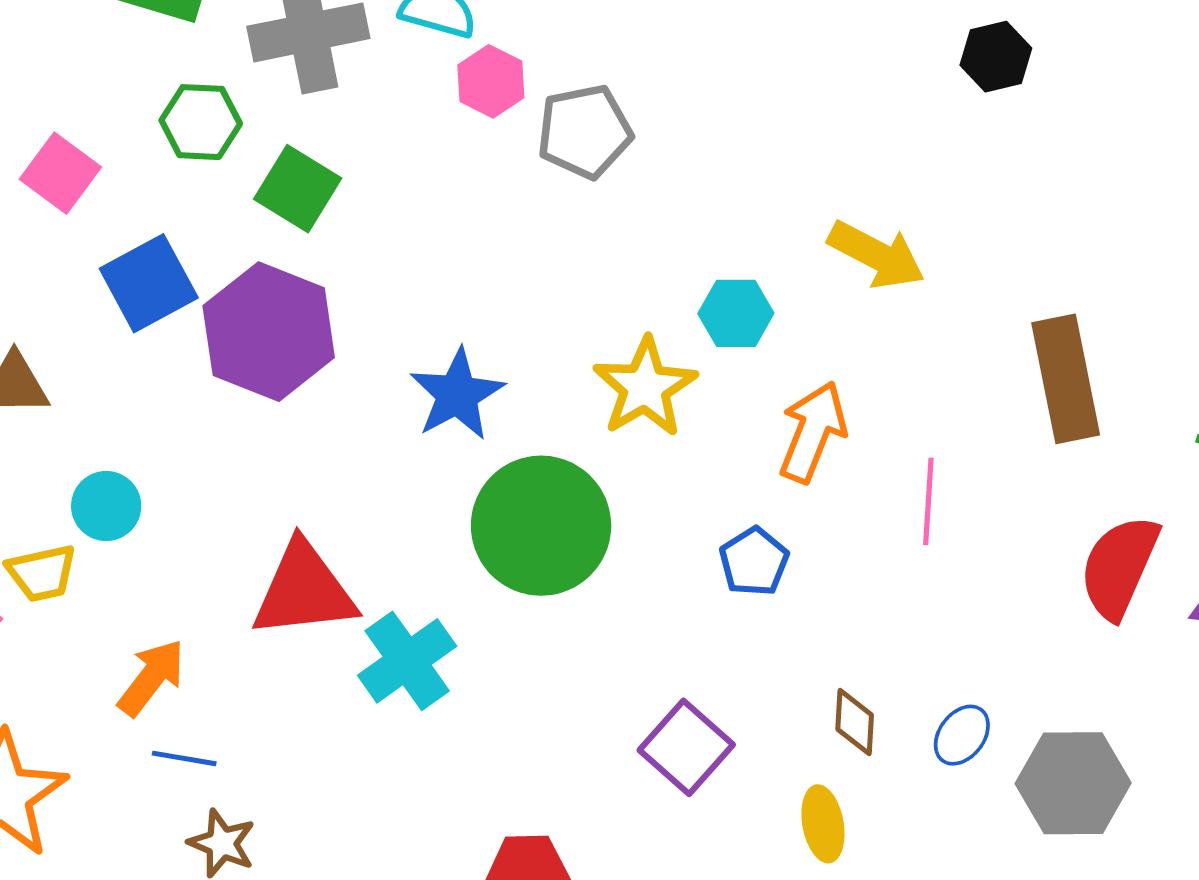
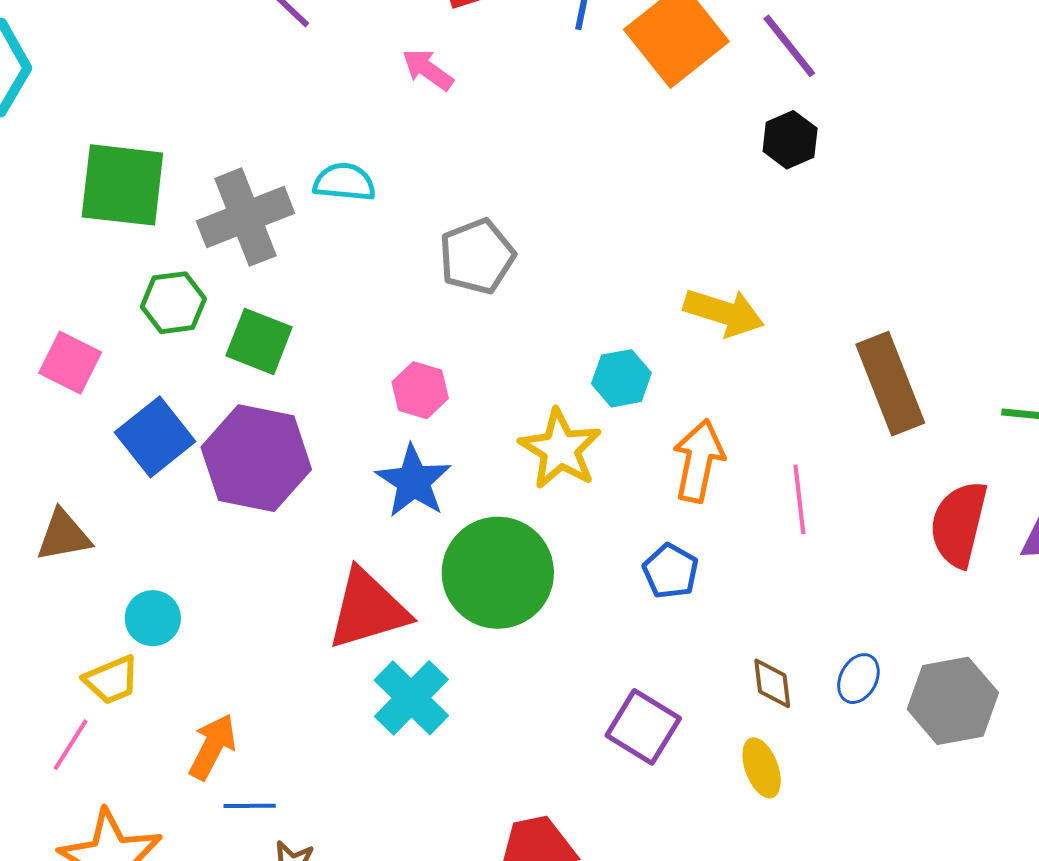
pink hexagon: (491, 81) -> (420, 390), moved
red triangle: (304, 590) -> (368, 609), moved

